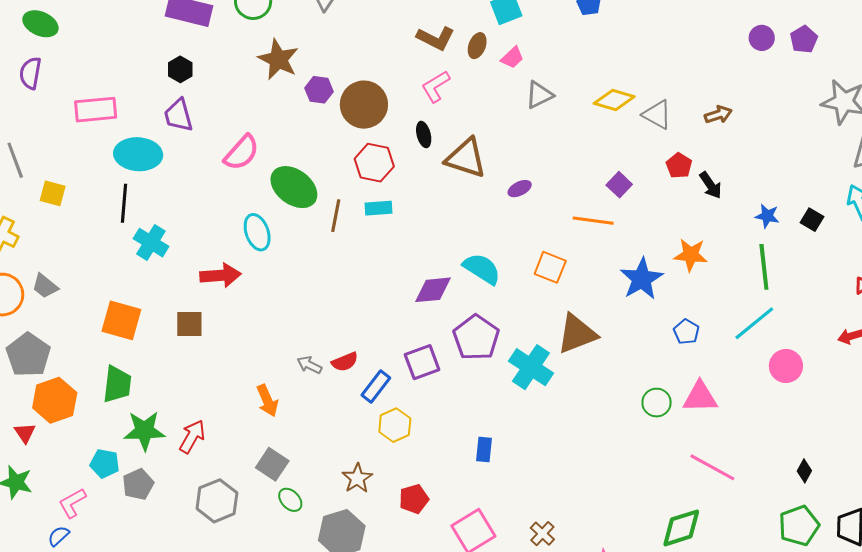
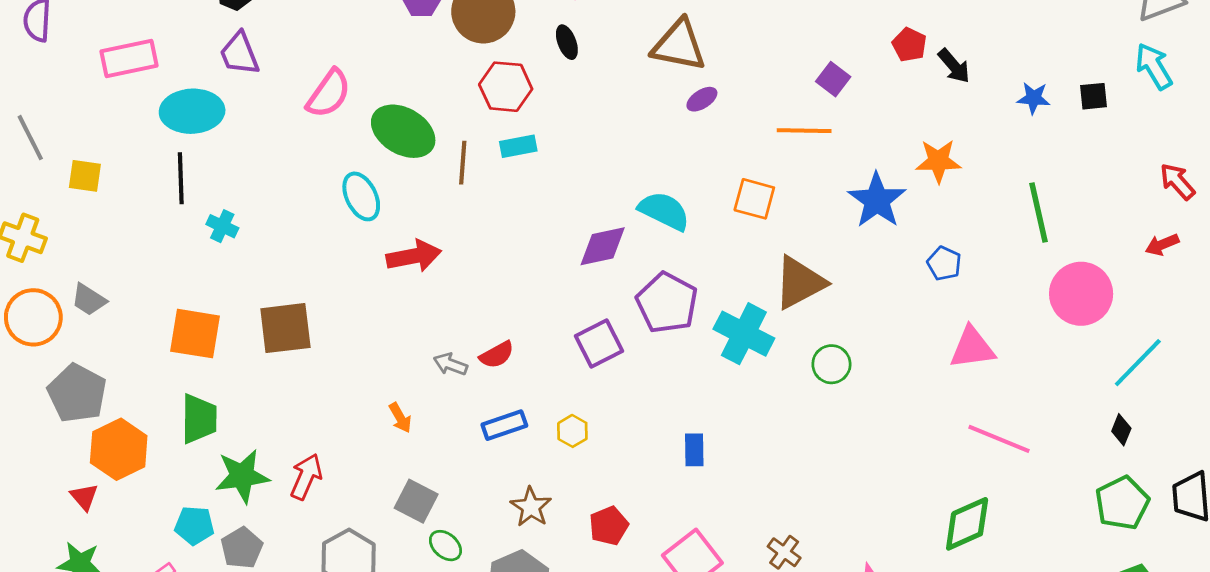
brown triangle: (466, 158) -> (679, 45), moved
black square: (812, 220) -> (1093, 96), turned -30
cyan cross: (151, 243) -> (222, 226), size x0.7
green line: (764, 267) -> (1039, 212), moved
red arrow: (220, 275) -> (414, 256), moved
cyan line: (754, 323) -> (1138, 363), moved
brown square: (189, 324) -> (285, 328), size x1.4
pink circle: (786, 366) -> (1081, 294), size x1.4
blue rectangle: (376, 386) -> (504, 425), moved, turned 40
orange arrow: (267, 401) -> (400, 418), size x0.7
green circle: (657, 403) -> (831, 364), moved
yellow hexagon: (395, 425) -> (572, 431), size x0.7

